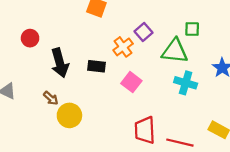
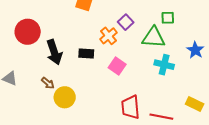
red circle: (30, 38) -> (28, 32), size x1.6

